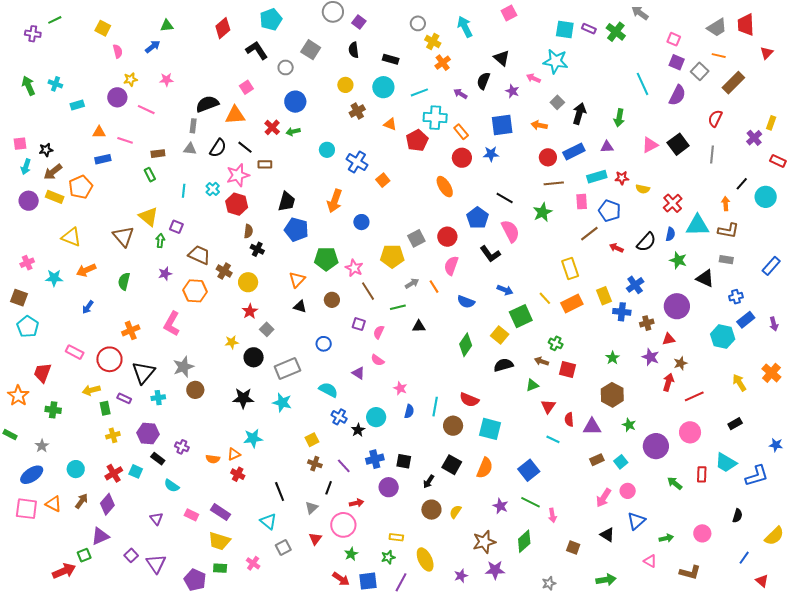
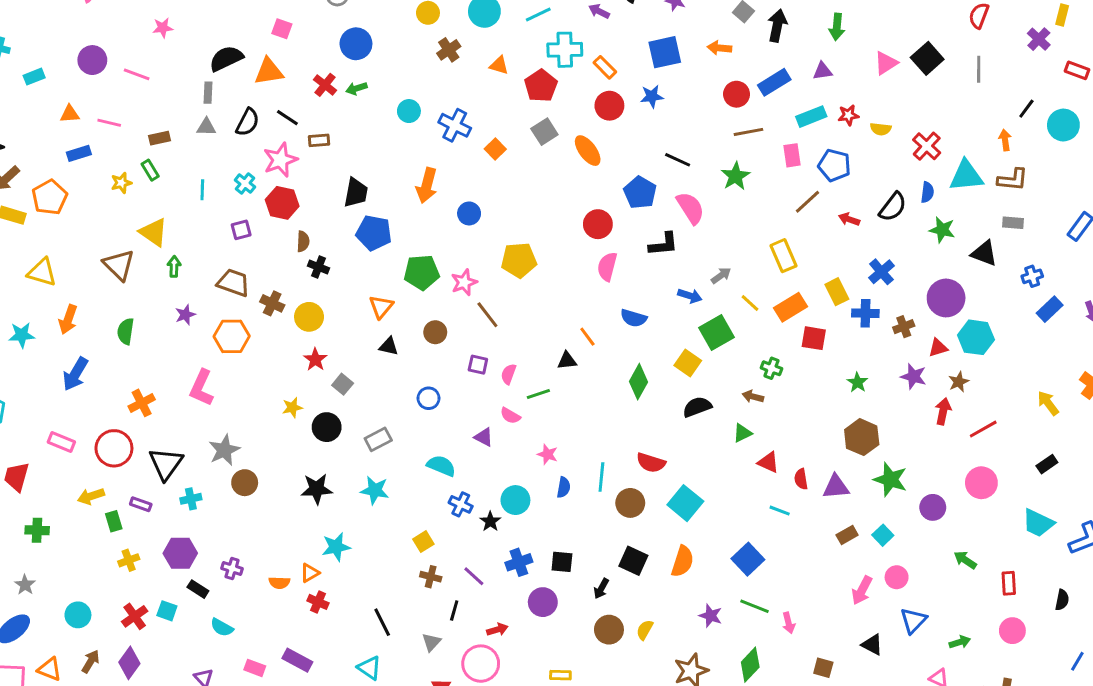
yellow star: (130, 79) -> (121, 183), moved
pink square: (246, 87) -> (282, 29), turned -32
purple square: (176, 227) -> (241, 230), moved, turned -32
gray square: (416, 238) -> (544, 132), moved
black L-shape: (490, 254) -> (663, 244), turned -55
pink star: (354, 268) -> (464, 282), turned 30
orange arrow: (86, 270) -> (68, 319), turned -42
gray arrow: (412, 283) -> (721, 276), moved
orange line: (434, 287) -> (587, 337), moved
blue arrow: (88, 307) -> (75, 374), size x1.6
green line: (398, 307) -> (538, 394), moved
cyan hexagon: (723, 337) -> (976, 337), moved
gray rectangle: (287, 369) -> (378, 439), size x0.7
red square: (567, 369) -> (814, 338), moved
red triangle: (548, 406) -> (768, 462), turned -35
green star: (629, 425) -> (890, 479), size x1.6
cyan square: (490, 429) -> (685, 503), turned 30
purple circle: (656, 446) -> (933, 507), size x0.7
red rectangle: (702, 474) -> (1009, 583), moved

